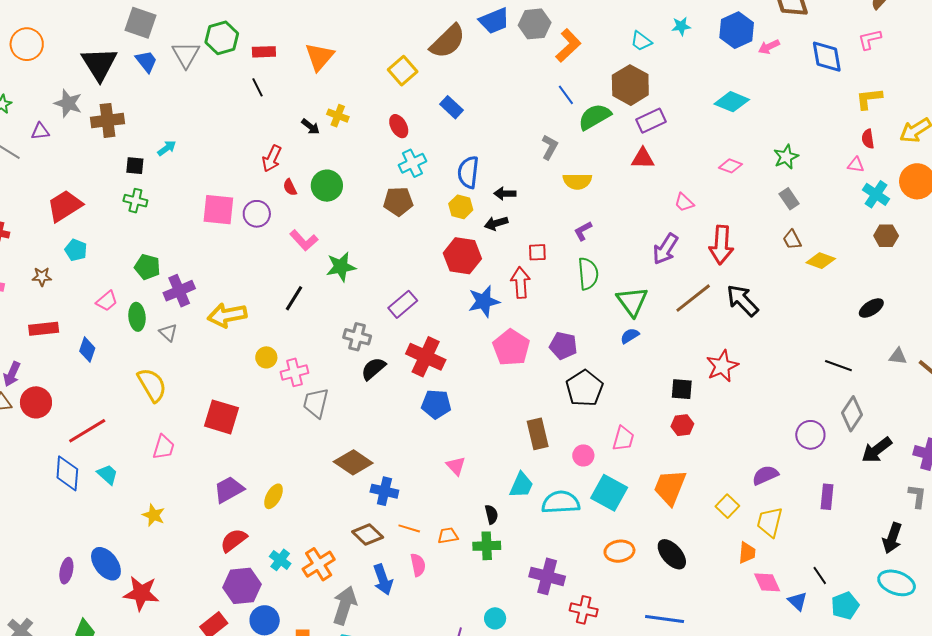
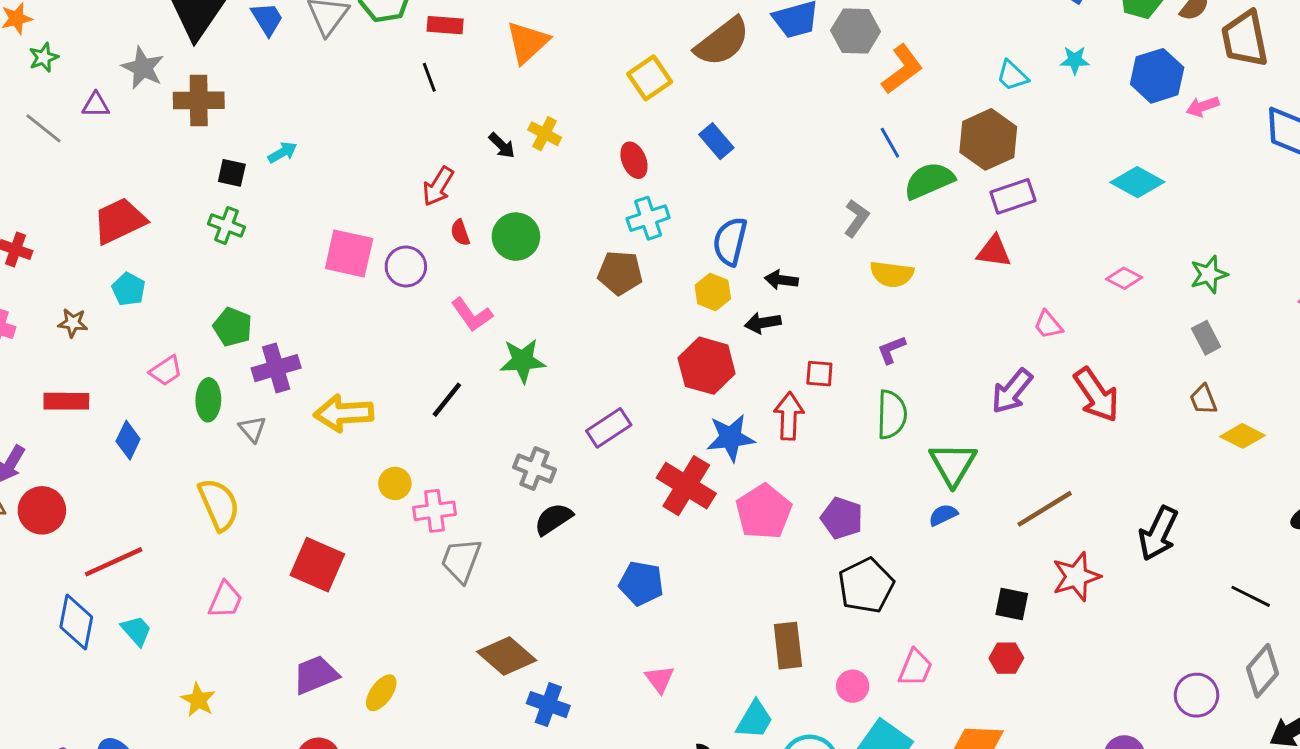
red arrow: (721, 245) -> (1096, 395), turned -45
brown line: (693, 298) -> (1045, 509), moved
black arrow: (742, 300) -> (1158, 533), moved, turned -117
red cross: (426, 357) -> (686, 486), moved

